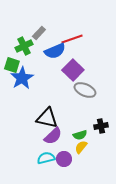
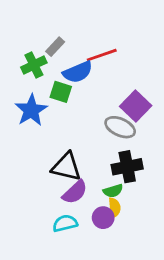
green square: (12, 65) -> (61, 92), moved
purple square: (73, 70) -> (136, 106), moved
black cross: (101, 126) -> (127, 167), moved, size x1.5
yellow semicircle: (81, 147) -> (114, 208), turned 136
purple circle: (64, 159) -> (103, 218), moved

